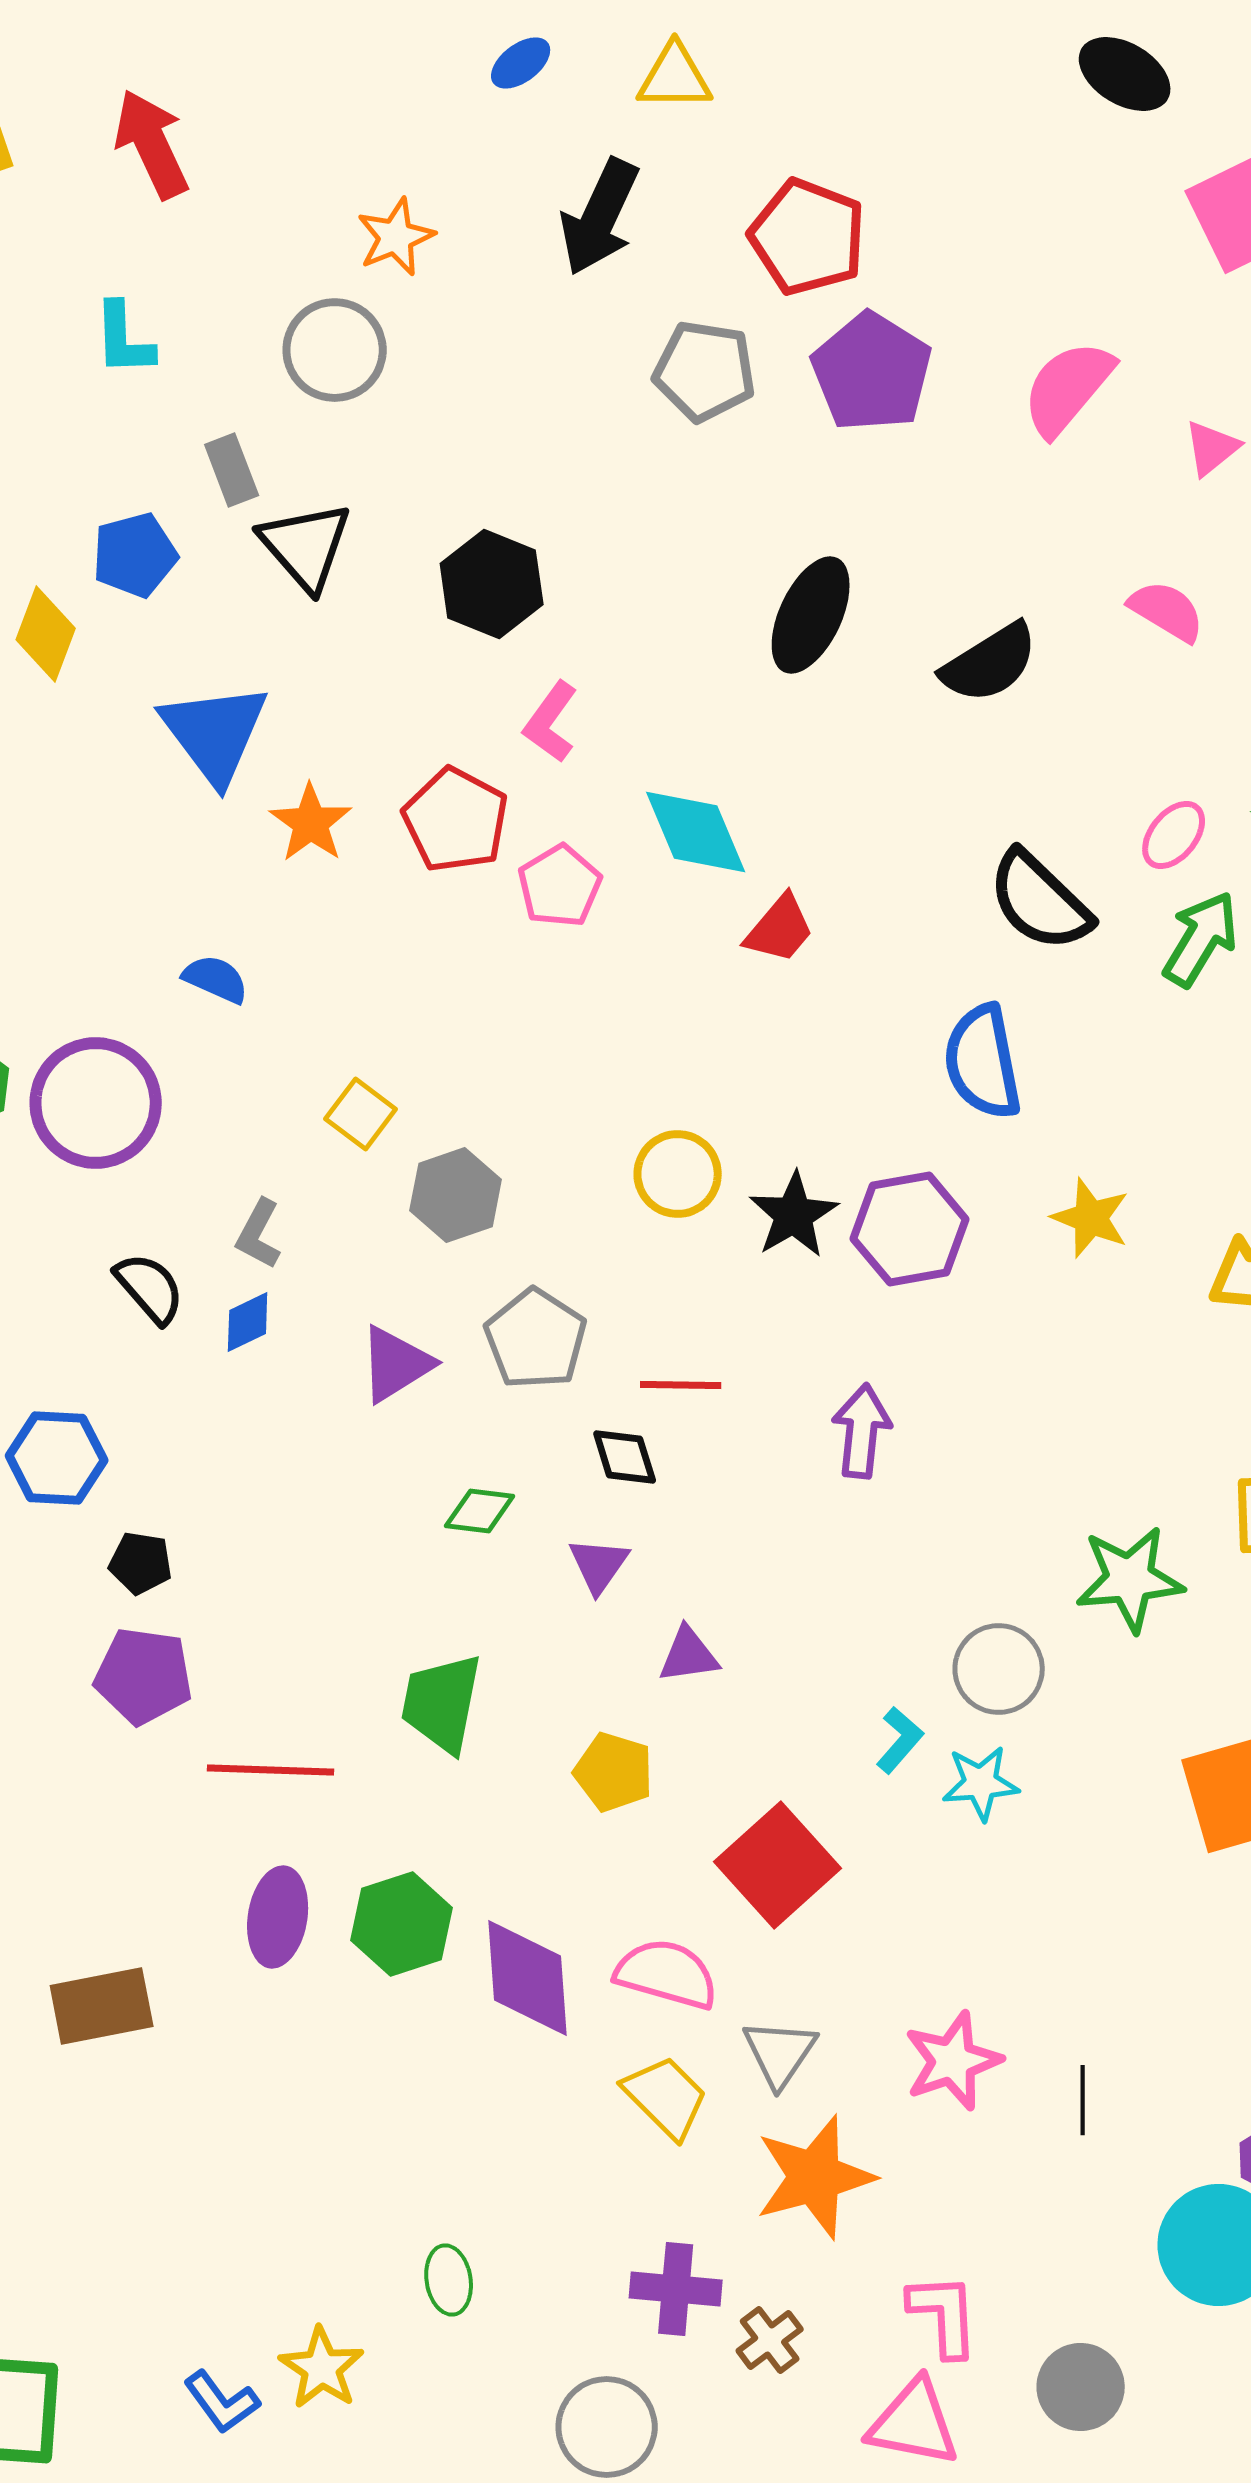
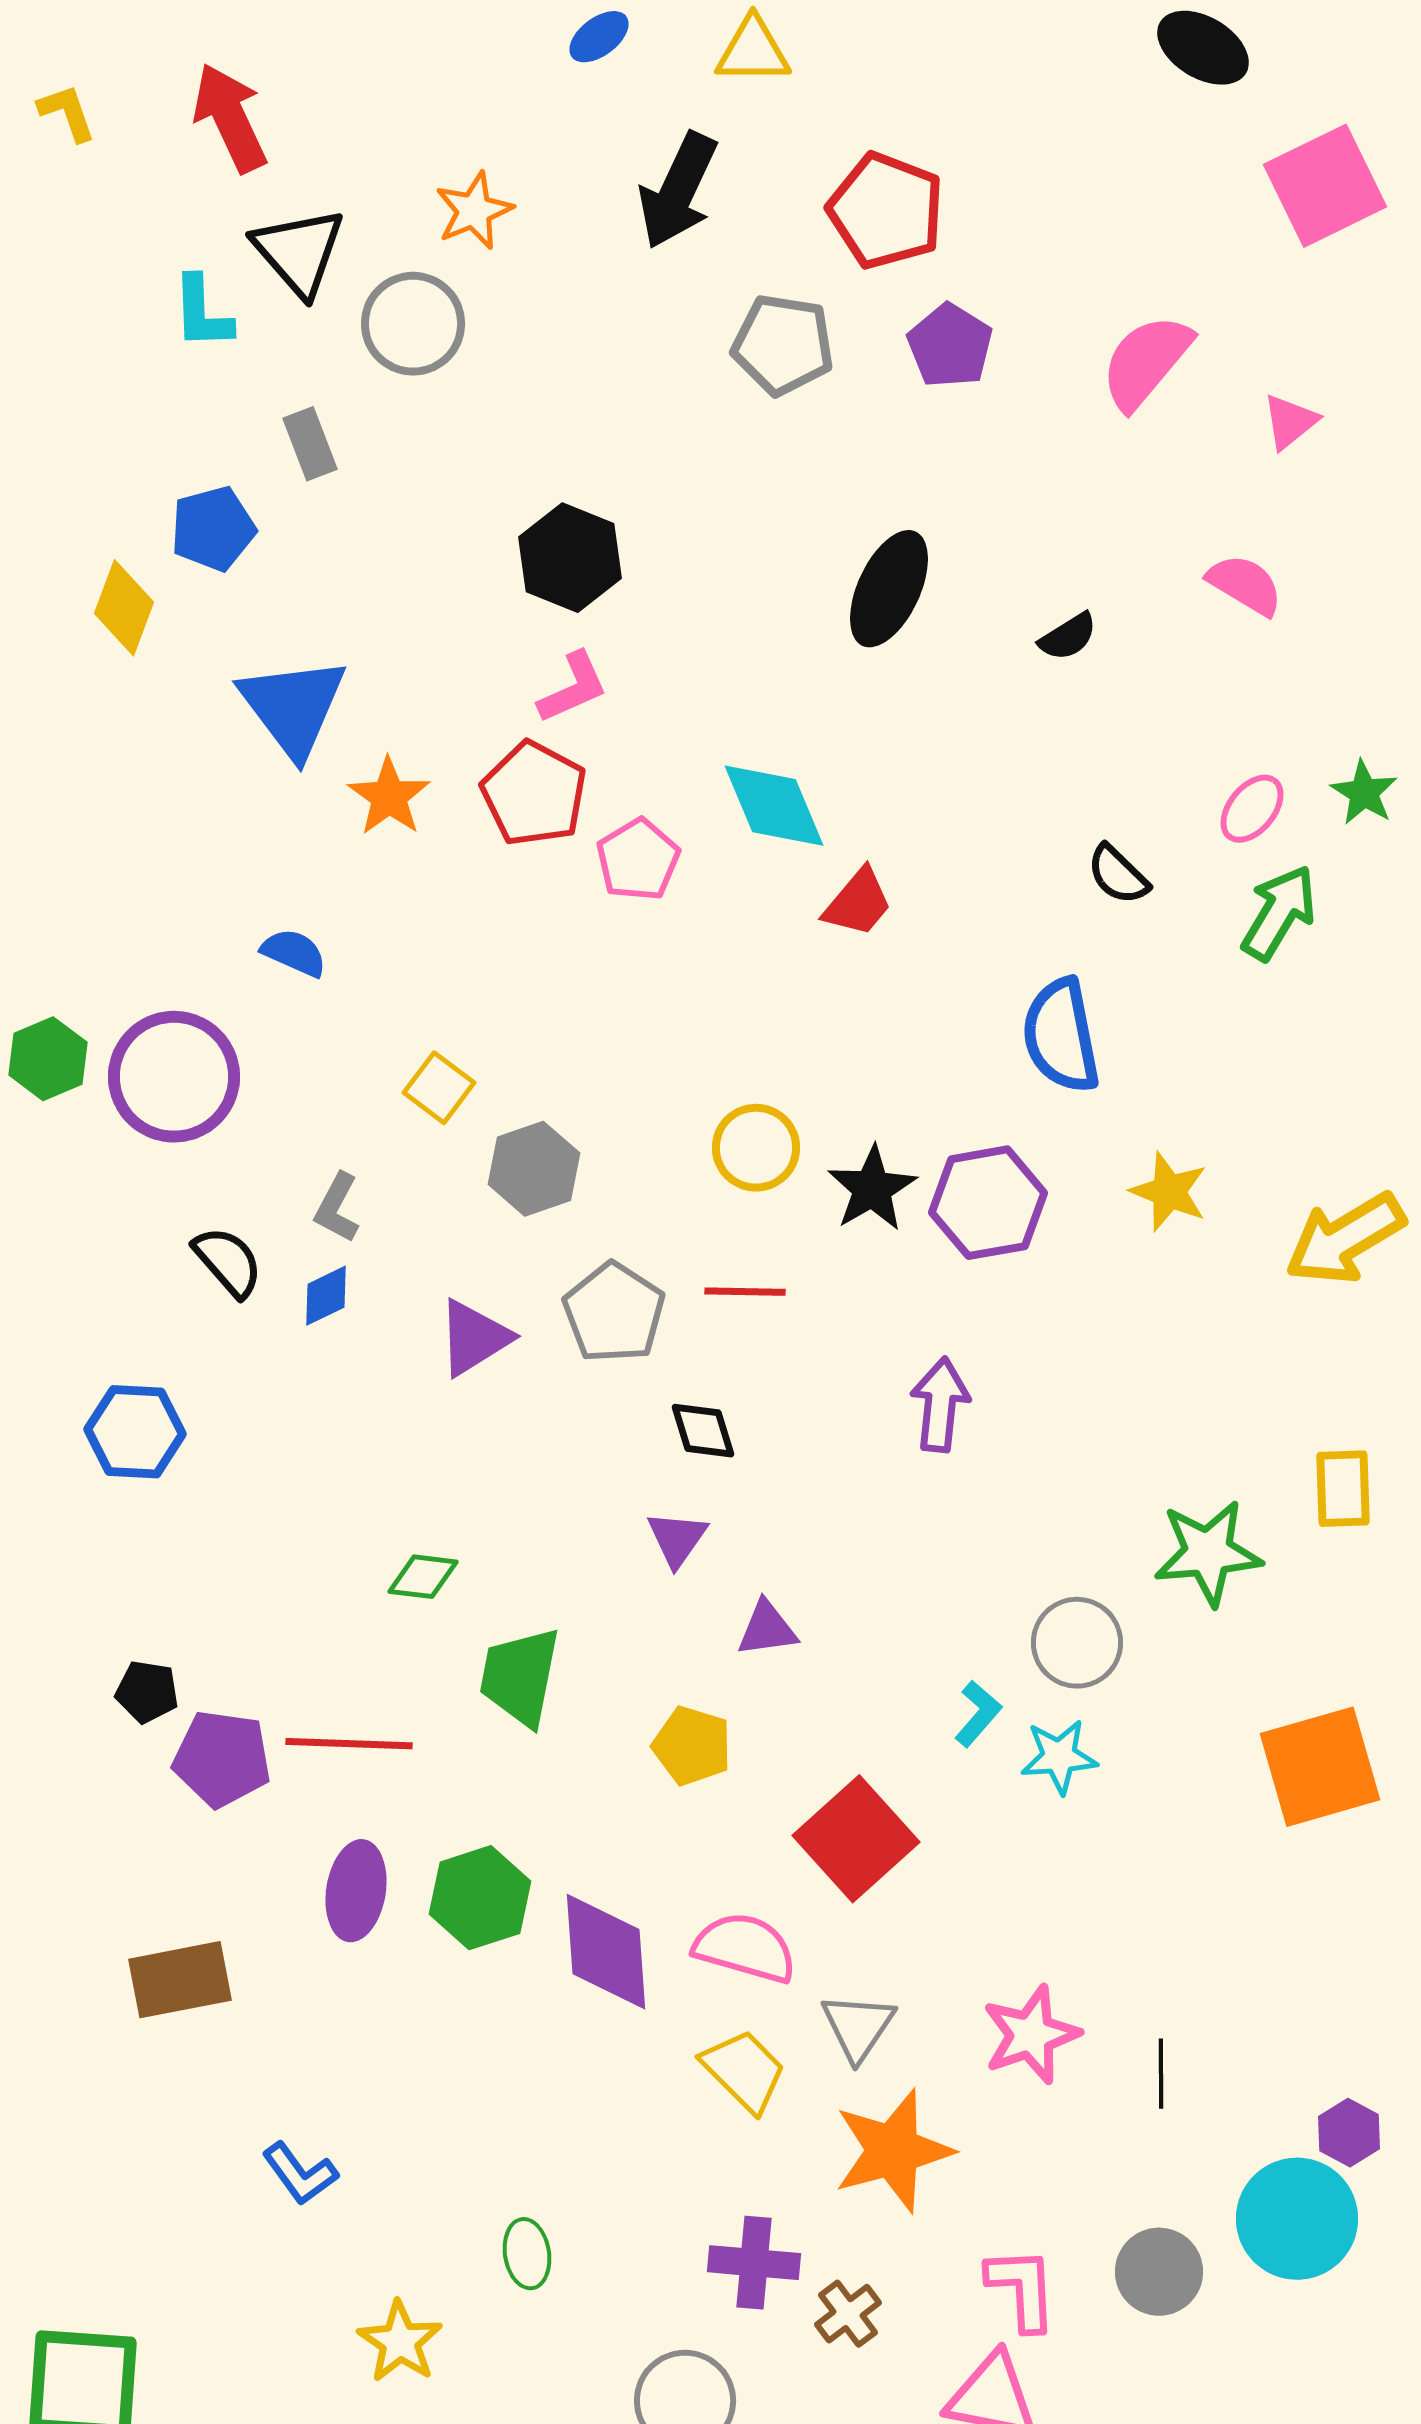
purple pentagon: (872, 372) -> (950, 346), size x0.7
black triangle: (306, 546) -> (299, 252), moved
black semicircle: (990, 663) -> (1068, 637), size x0.6
pink L-shape: (551, 722) -> (573, 688), moved, turned -150
black semicircle: (1040, 901) -> (1118, 875), size x0.6
red line: (681, 1385) -> (745, 1292), moved
green diamond: (480, 1511) -> (423, 1577), moved
black pentagon: (141, 1563) -> (147, 1692), moved
purple pentagon: (144, 1676) -> (222, 1759), moved
gray circle: (1081, 2387) -> (1159, 2272), moved
blue L-shape: (222, 2402) -> (300, 2174), moved

